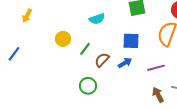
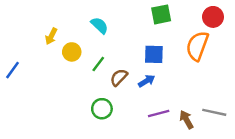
yellow arrow: (27, 16) -> (51, 36), moved
cyan semicircle: (97, 19) -> (99, 25), moved, turned -119
purple line: (156, 68) -> (159, 114), moved

